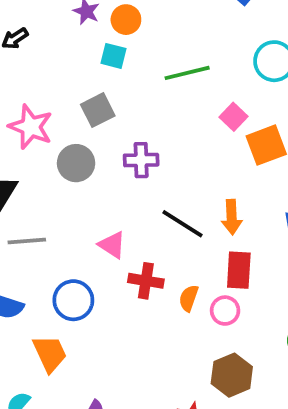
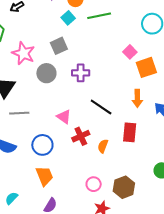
cyan square: (114, 56) -> (68, 18), turned 32
green line: (187, 73) -> (99, 16), moved
orange arrow: (232, 217) -> (137, 98), moved
red cross: (146, 281) -> (81, 136), turned -36
pink circle: (225, 311) -> (94, 184), moved
orange trapezoid: (50, 353) -> (44, 176), moved

